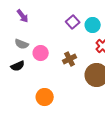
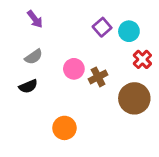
gray semicircle: (22, 44) -> (34, 57), turned -56
pink circle: (41, 53) -> (74, 69), moved

